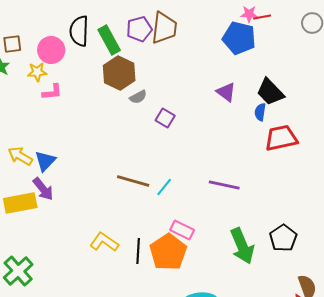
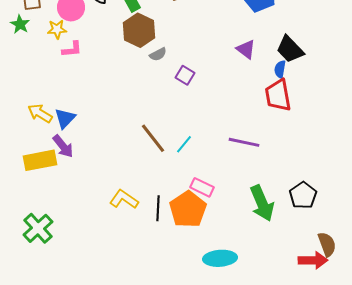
red trapezoid: (281, 138) -> (278, 95), moved, turned -88
brown line: (133, 181) -> (153, 138), turned 36

